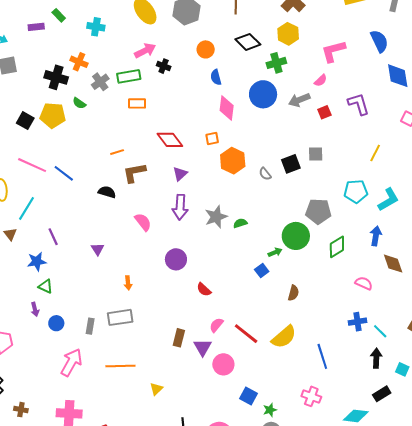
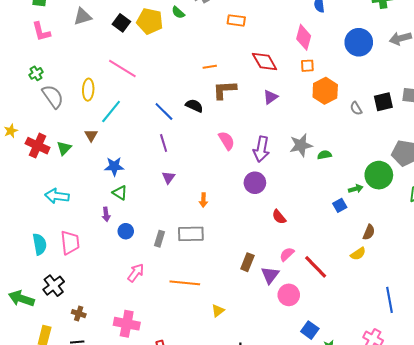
blue circle: (263, 94) -> (359, 42), moved
pink diamond: (227, 108) -> (304, 37), moved
blue line: (64, 173) -> (164, 111), moved
purple arrow: (180, 207) -> (261, 149), moved
purple line: (53, 237) -> (164, 143), moved
purple triangle: (98, 249) -> (168, 177), moved
yellow semicircle: (284, 337) -> (358, 254), moved, size x0.6
pink arrow: (71, 362) -> (136, 273), size x0.7

